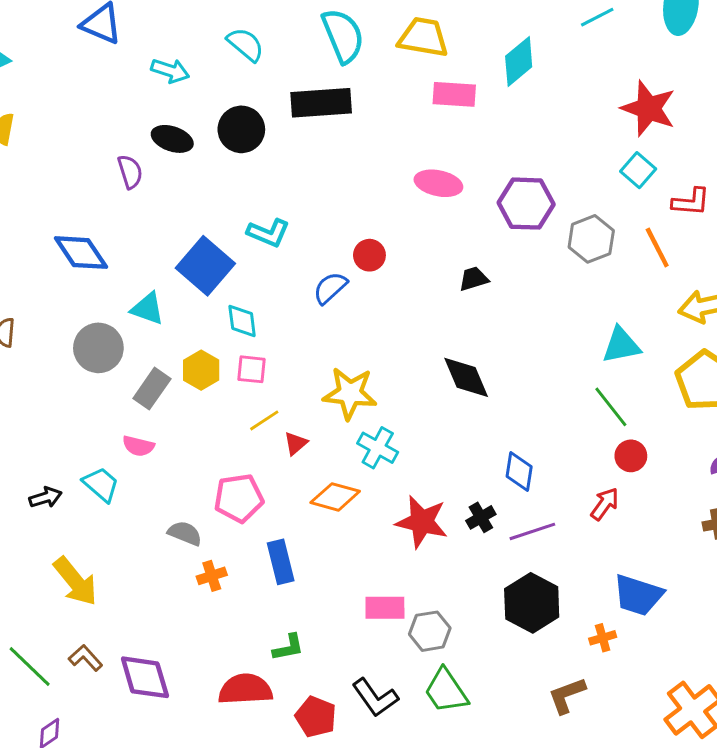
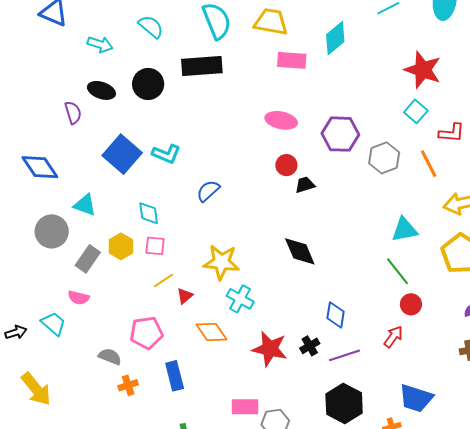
red circle: (369, 255) -> (286, 165), moved
blue square: (205, 266) -> (122, 154), moved
orange diamond: (335, 497) -> (211, 332), turned 40

